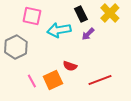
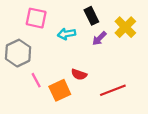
yellow cross: (110, 13) -> (125, 27), moved
cyan arrow: (59, 30) -> (67, 34), size x0.7
pink line: (32, 81) -> (36, 80), moved

